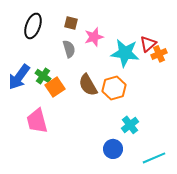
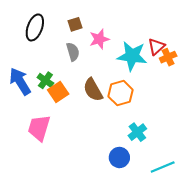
brown square: (71, 23) -> (75, 24), turned -32
blue arrow: (19, 77) -> (20, 81), turned 112
pink trapezoid: (37, 121) -> (39, 128), turned 32

